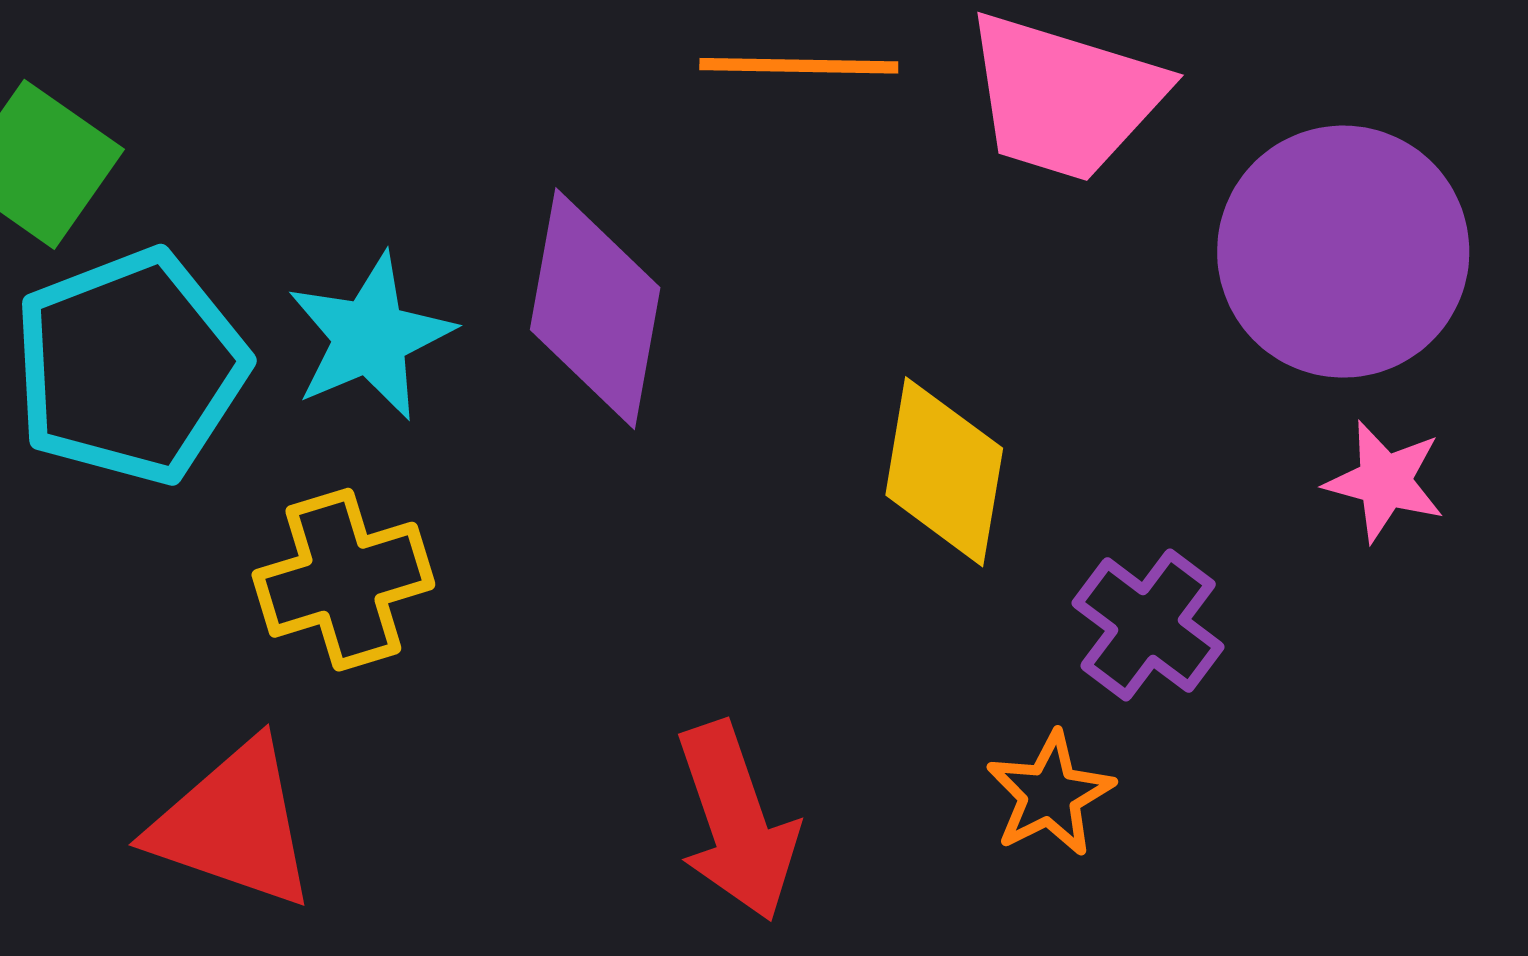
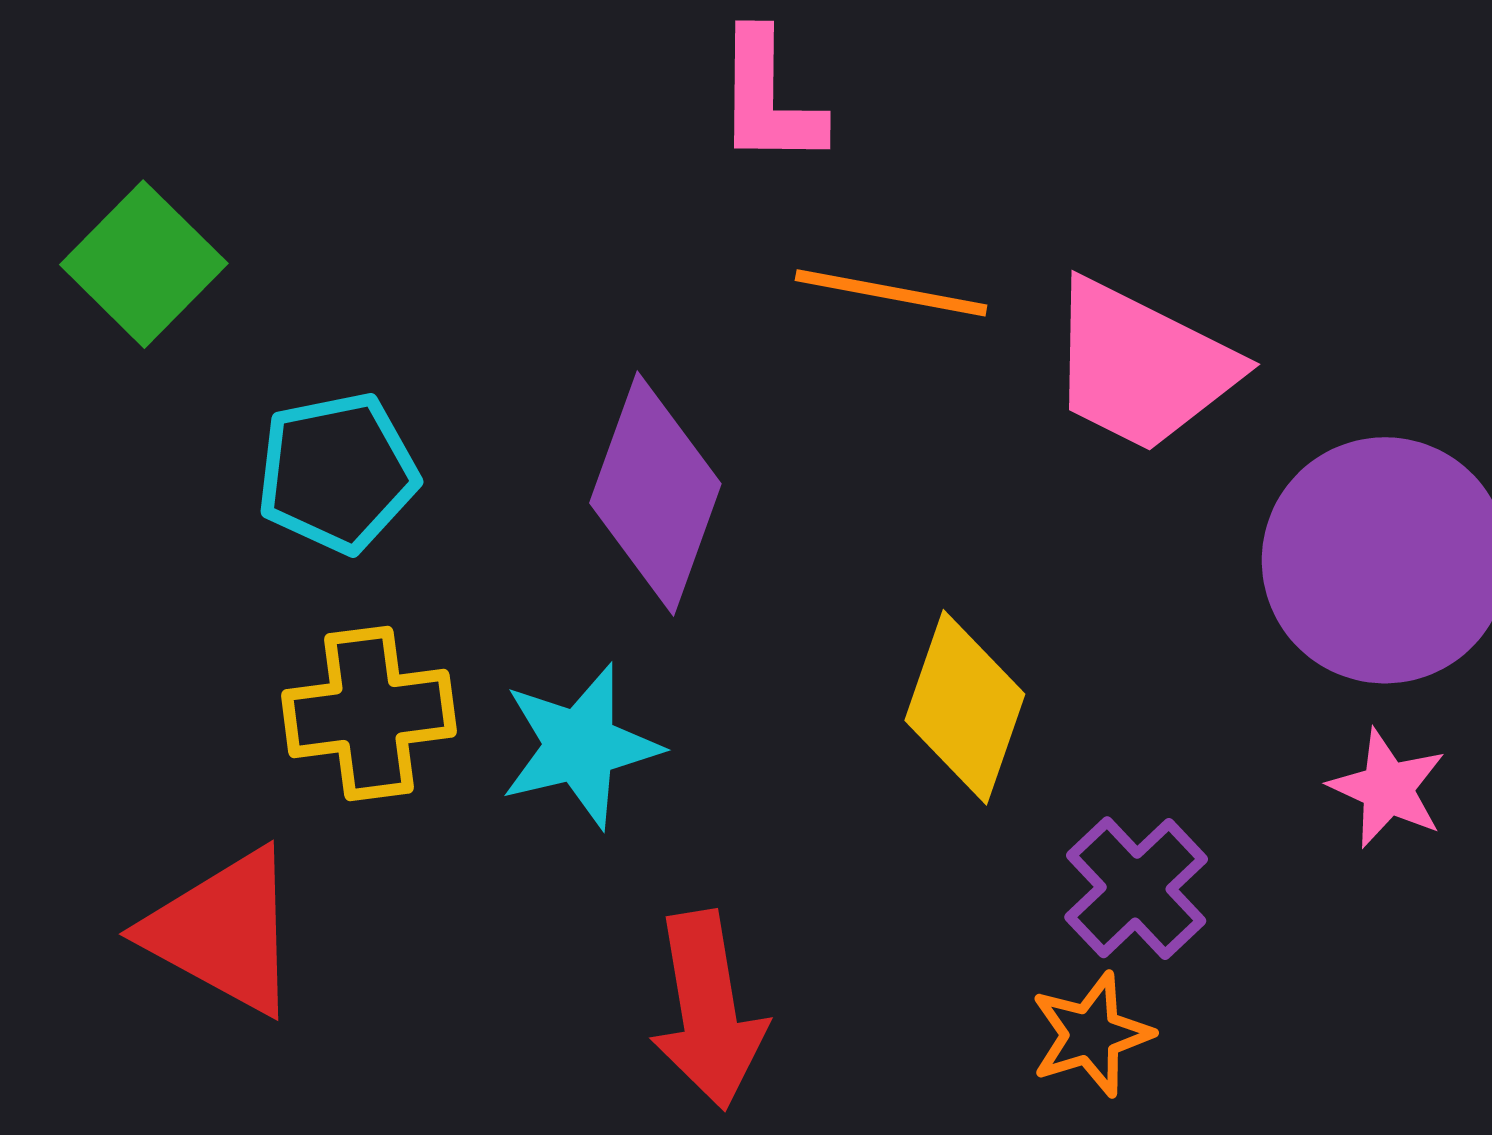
cyan star: (370, 337) -> (580, 746), moved
cyan pentagon: (130, 367) -> (337, 473), moved, size x0.7
orange star: (1050, 794) -> (1091, 1034), moved

